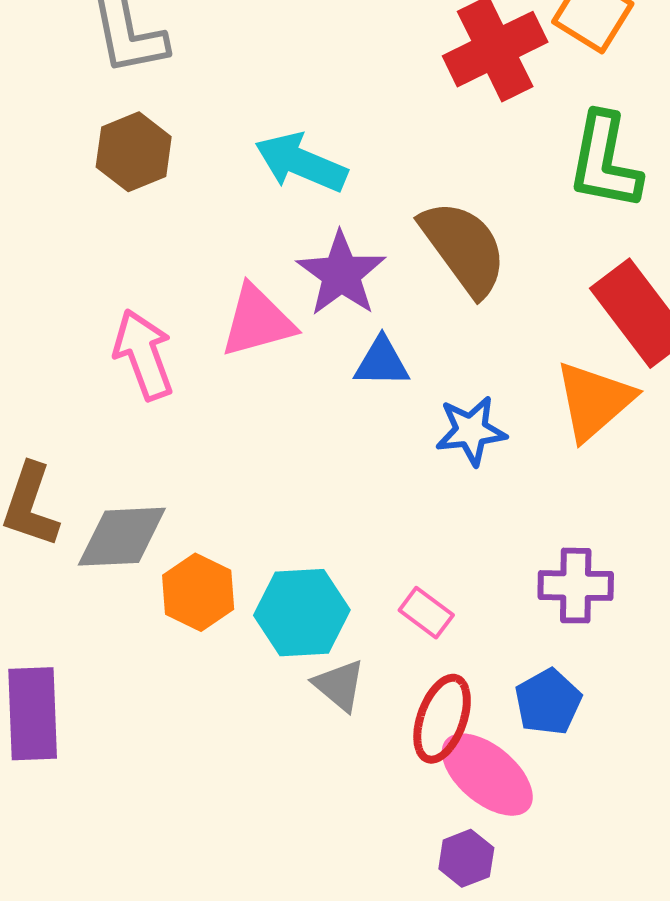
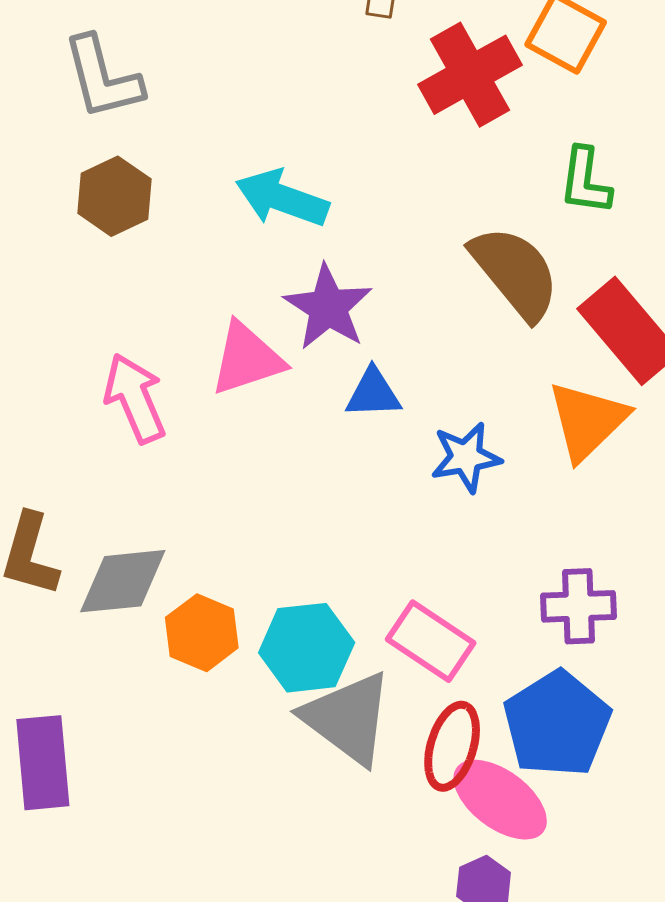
green L-shape: (605, 161) -> (585, 181), size x0.7
brown semicircle: (464, 248) -> (515, 273), moved
pink rectangle: (426, 613) -> (431, 641), size x1.6
gray triangle: (339, 685) -> (348, 718), size x1.8
blue pentagon: (548, 702) -> (557, 724), size x1.6

